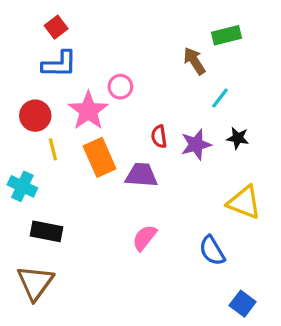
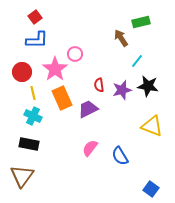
black star: (238, 138) -> (148, 86), size x1.5
purple trapezoid: (141, 175) -> (88, 109), turned -30
cyan cross: (22, 186) -> (33, 116), moved
blue semicircle: (212, 251) -> (120, 156), moved

